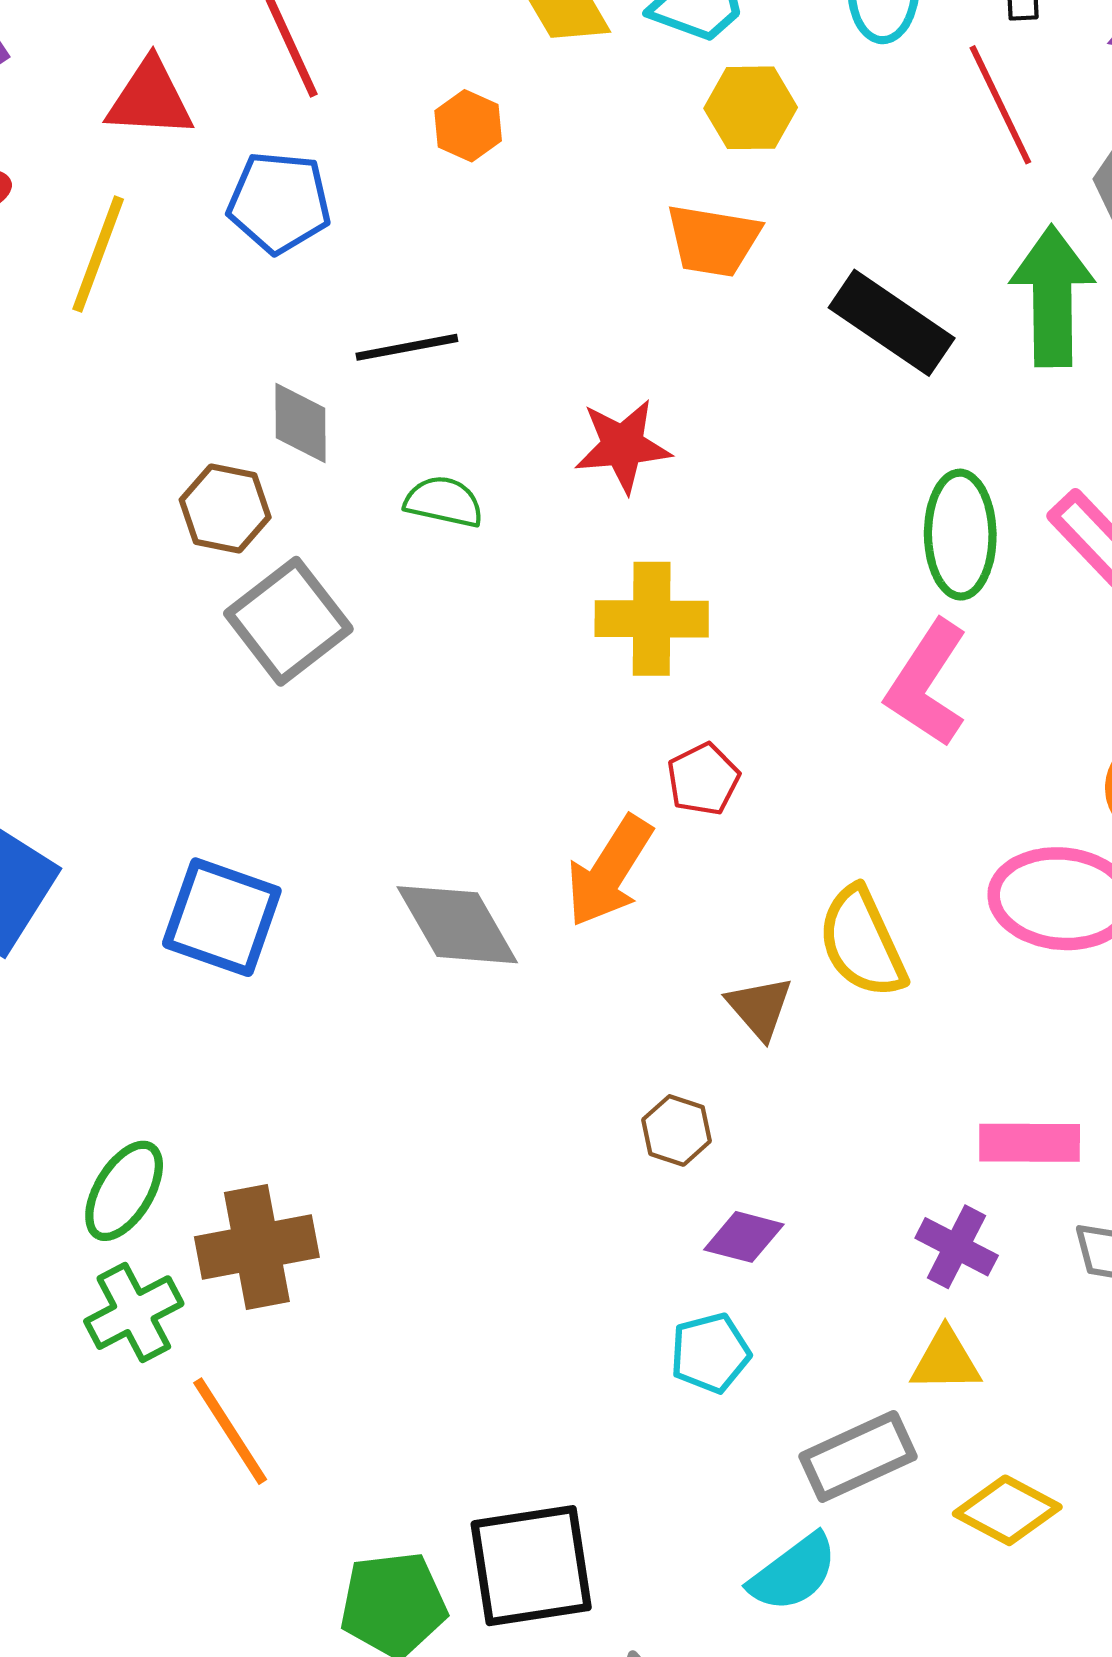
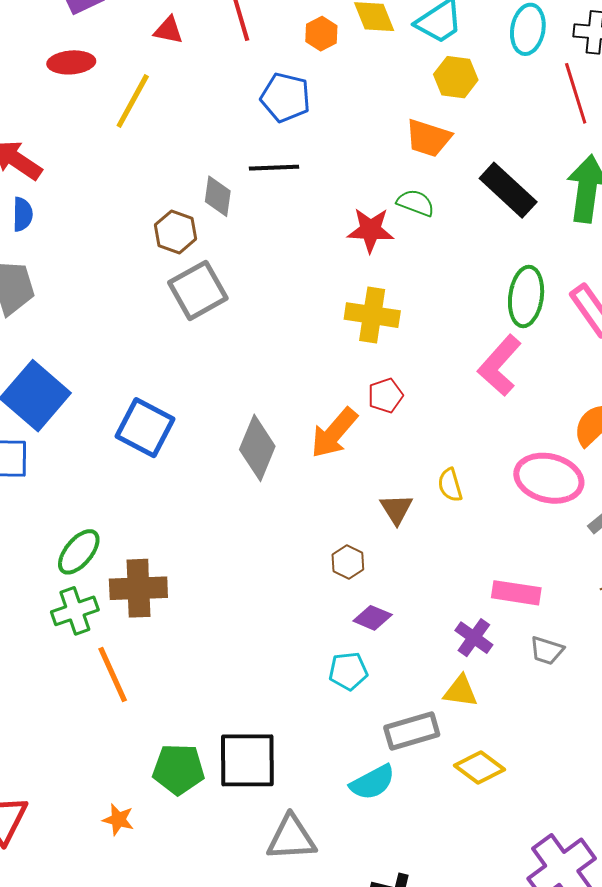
red triangle: (150, 99) -> (168, 30), size x0.7
orange hexagon: (468, 126) -> (321, 34), moved
blue pentagon: (279, 202) -> (286, 97), moved
green semicircle: (444, 502) -> (416, 203), moved
gray diamond: (457, 925) -> (257, 448), turned 44
yellow semicircle: (862, 942) -> (450, 485), size x0.6

